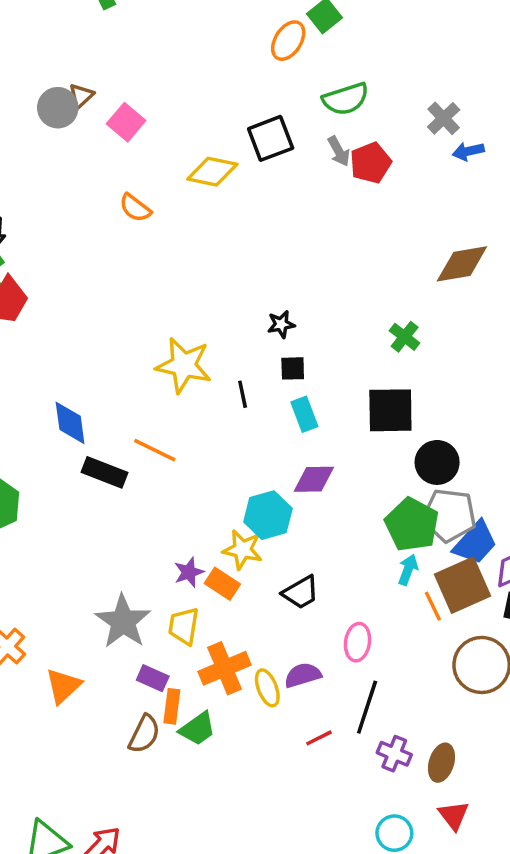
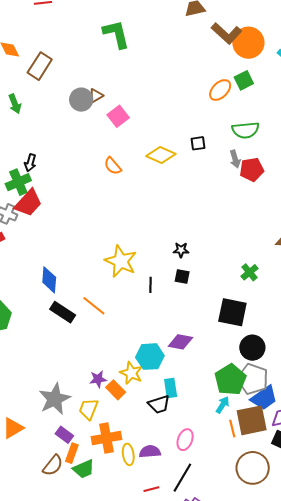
black square: (271, 138) -> (198, 143), size x0.6
cyan rectangle: (304, 414) -> (171, 388), moved

